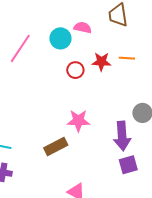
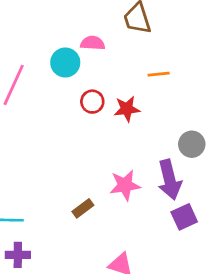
red star: (101, 62) -> (127, 109), moved
pink star: (78, 121) -> (125, 185), moved
brown rectangle: (56, 146) -> (83, 208), size x0.7

